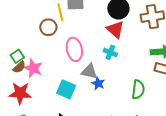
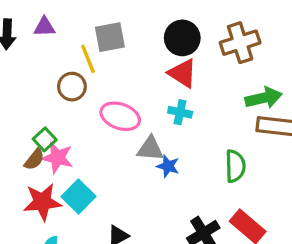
pink ellipse: (74, 49) -> (120, 116), turned -50
green square: (17, 56) -> (45, 139), moved
cyan square: (66, 89) -> (79, 196), moved, turned 30

